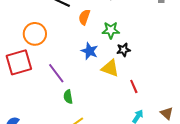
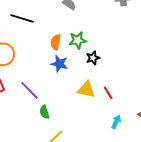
orange semicircle: (84, 17) -> (56, 42), moved
yellow triangle: (110, 68) -> (86, 90), moved

